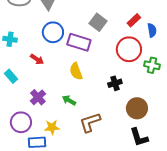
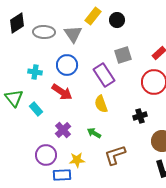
gray square: (98, 22) -> (123, 55), turned 36
blue circle: (53, 32) -> (67, 65), moved
purple rectangle: (79, 42) -> (104, 75), turned 40
red arrow: (37, 59) -> (62, 92), size x1.5

